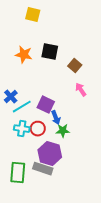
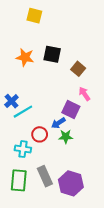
purple square: (46, 105) -> (71, 109), moved
blue arrow: (56, 118) -> (58, 123), turned 80
cyan cross: (22, 129) -> (23, 149), moved
purple hexagon: (50, 154) -> (71, 183), moved
gray rectangle: (43, 169) -> (45, 176), turned 48

